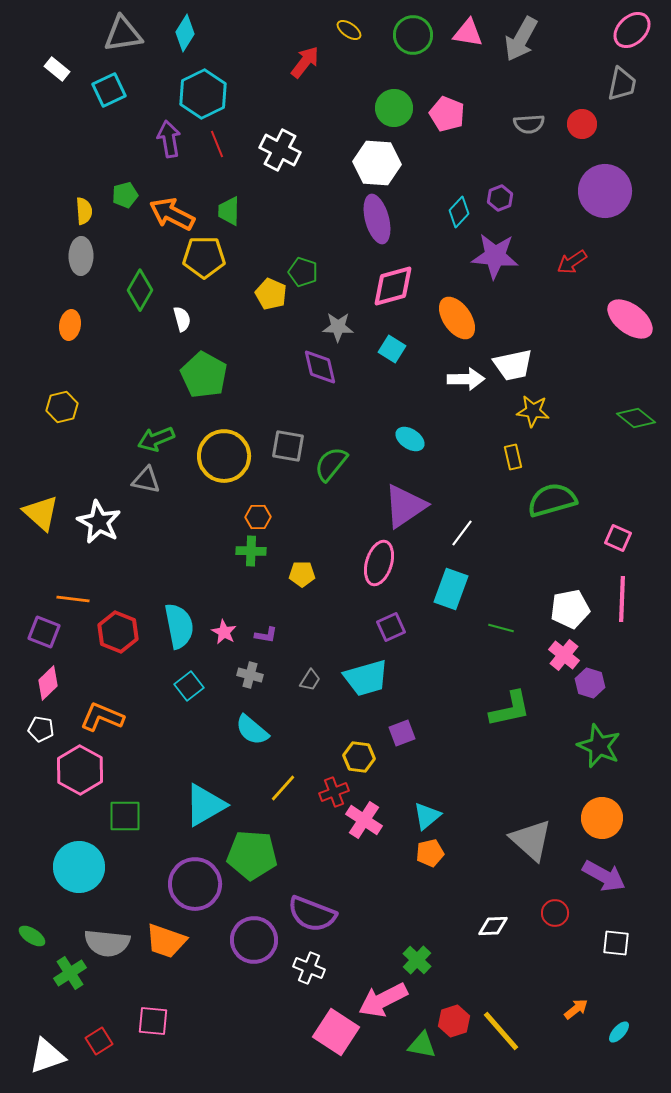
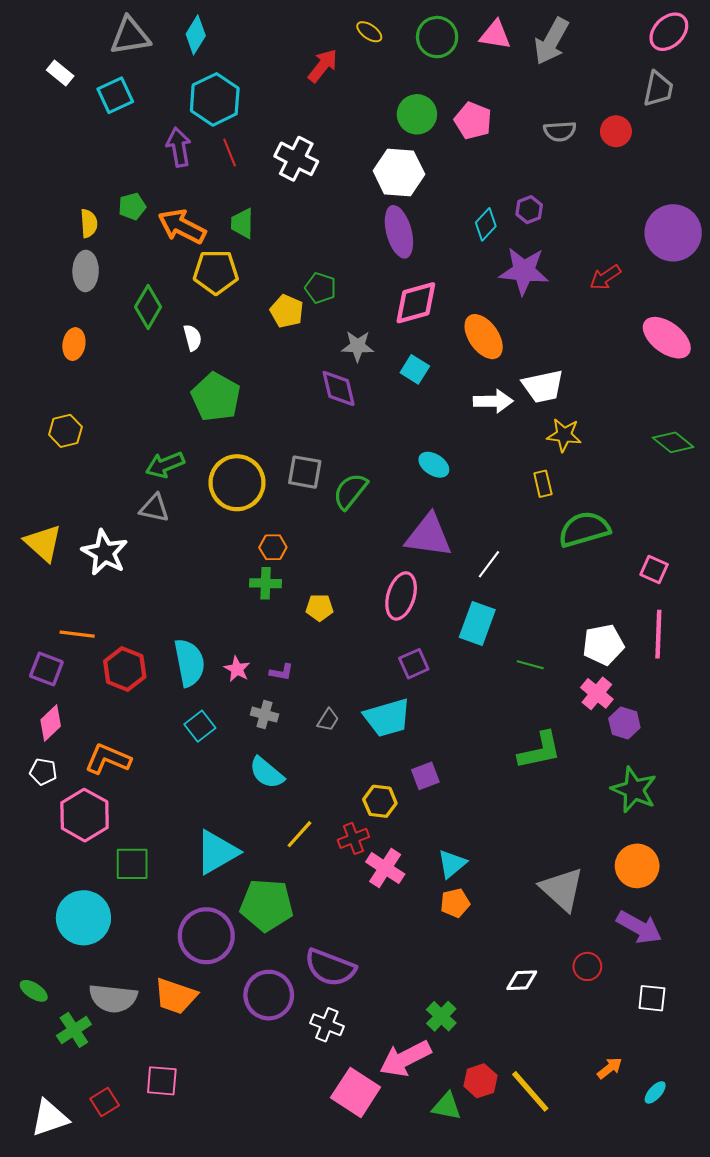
purple circle: (605, 191) -> (673, 233), moved
purple triangle: (405, 506) -> (429, 536), turned 42

